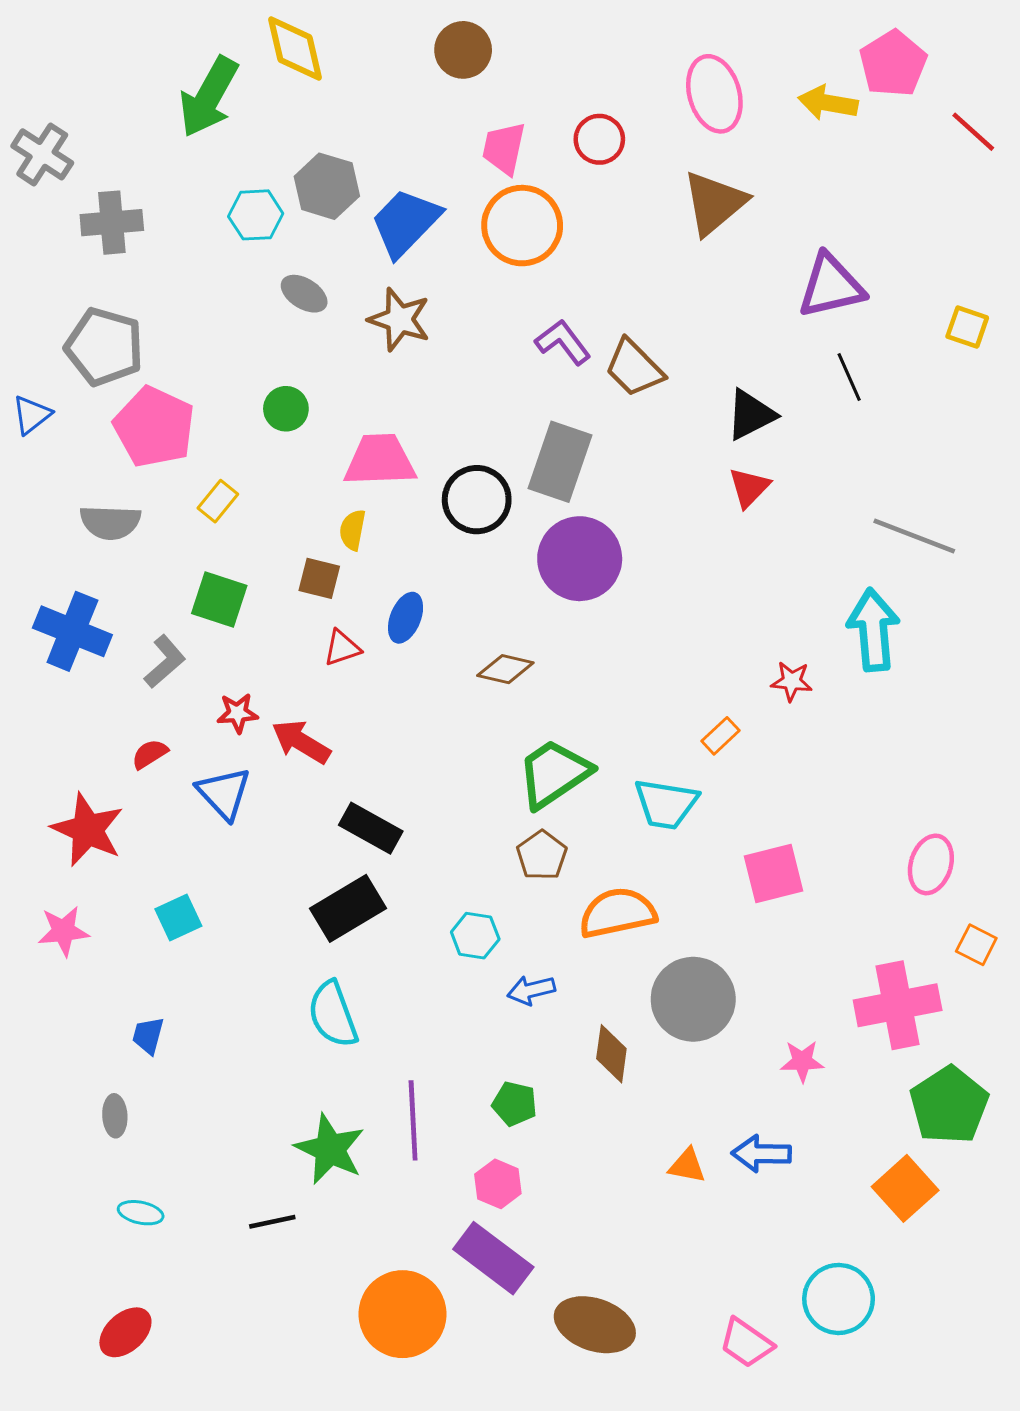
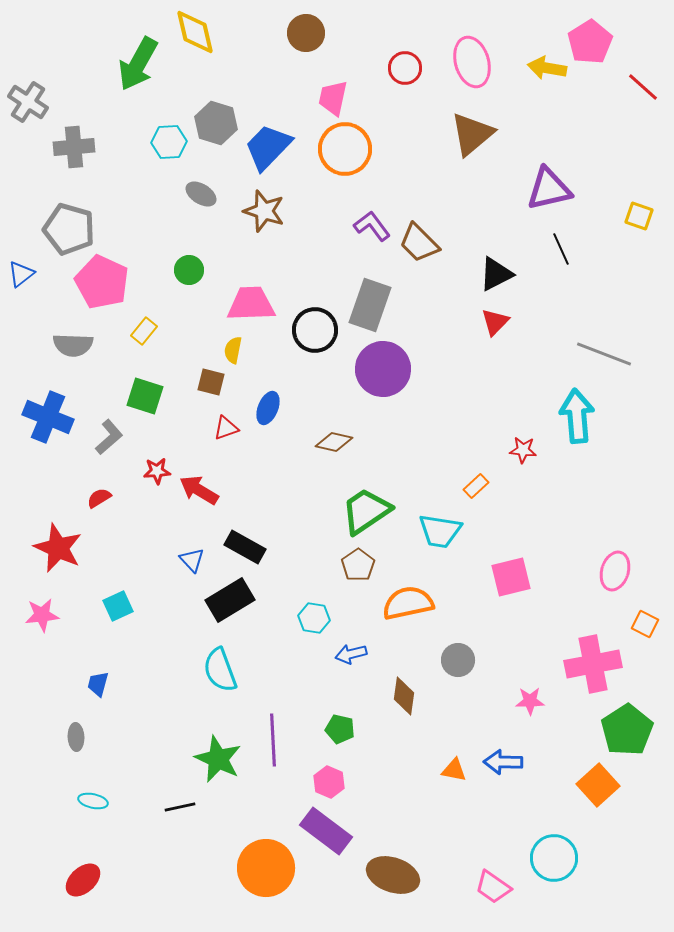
red circle: (599, 139) -> (405, 68), moved
blue triangle: (224, 793) -> (192, 560), moved, size x0.7
gray circle: (693, 999) -> (458, 660), size x0.6

